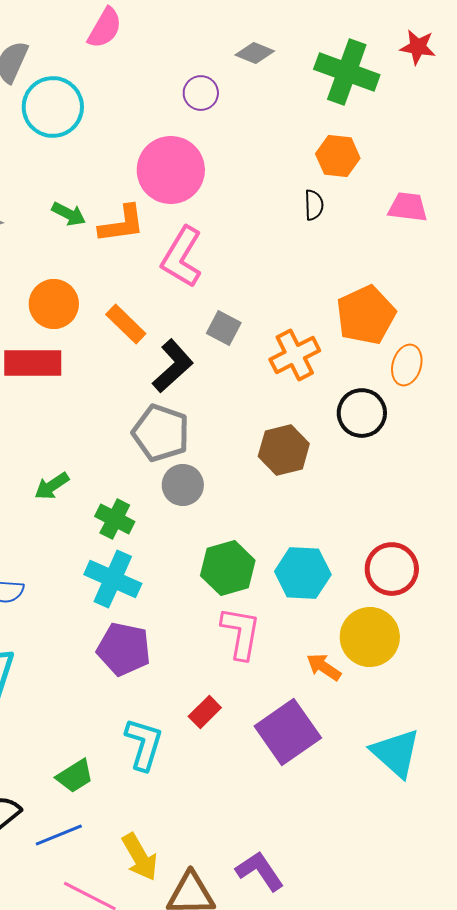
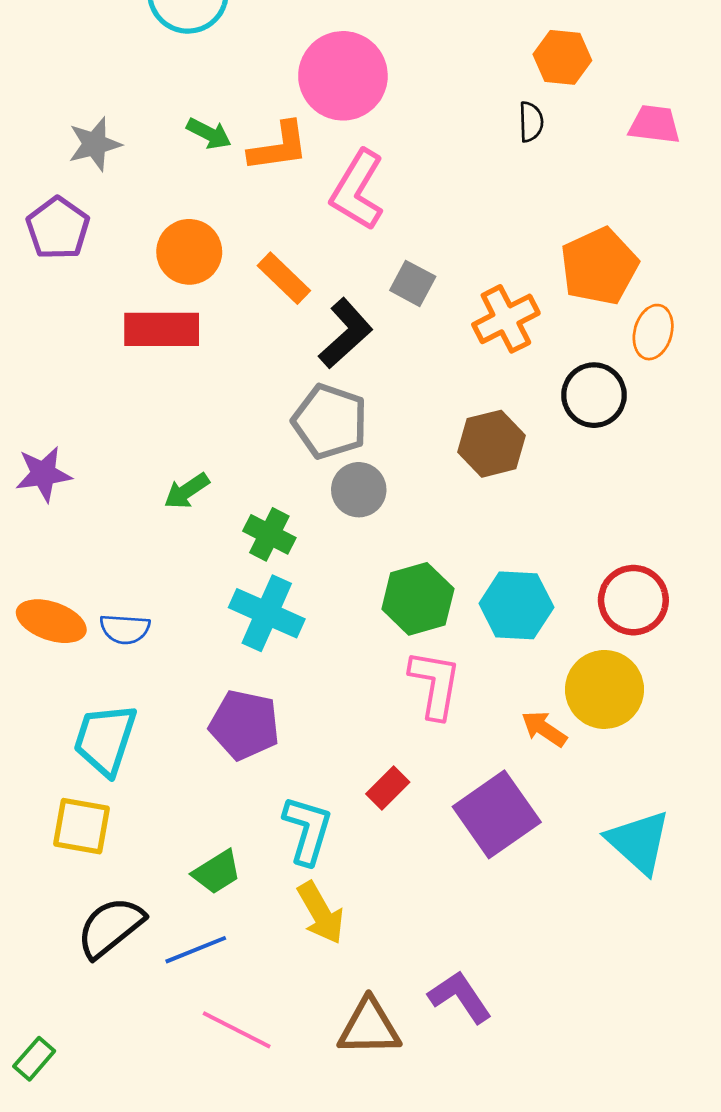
purple pentagon: (124, 649) -> (244, 725), moved
yellow arrow: (140, 857) -> (321, 913), moved

